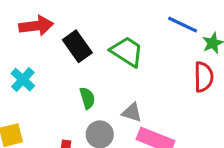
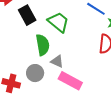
green semicircle: (87, 98) -> (43, 45), moved, size x1.5

